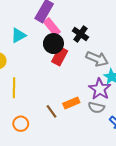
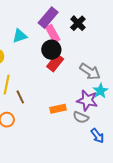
black cross: (80, 34) -> (78, 23), moved
purple star: (100, 89) -> (87, 100), turned -30
brown line: (52, 111) -> (20, 97), moved

